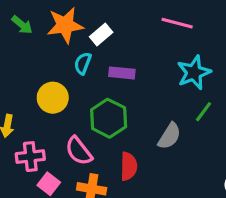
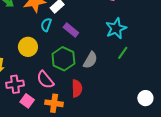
purple rectangle: (122, 73) -> (71, 30), turned 35
gray semicircle: (169, 136) -> (90, 60), moved

